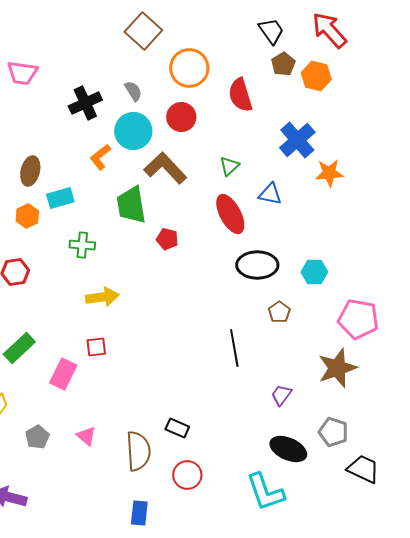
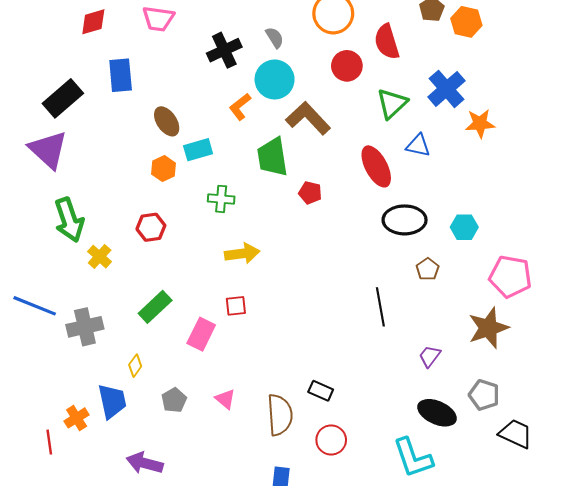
red circle: (181, 117) -> (347, 66), moved
green triangle: (229, 166) -> (392, 104), moved, size x1.5
brown ellipse: (30, 171) -> (167, 121), turned -48

